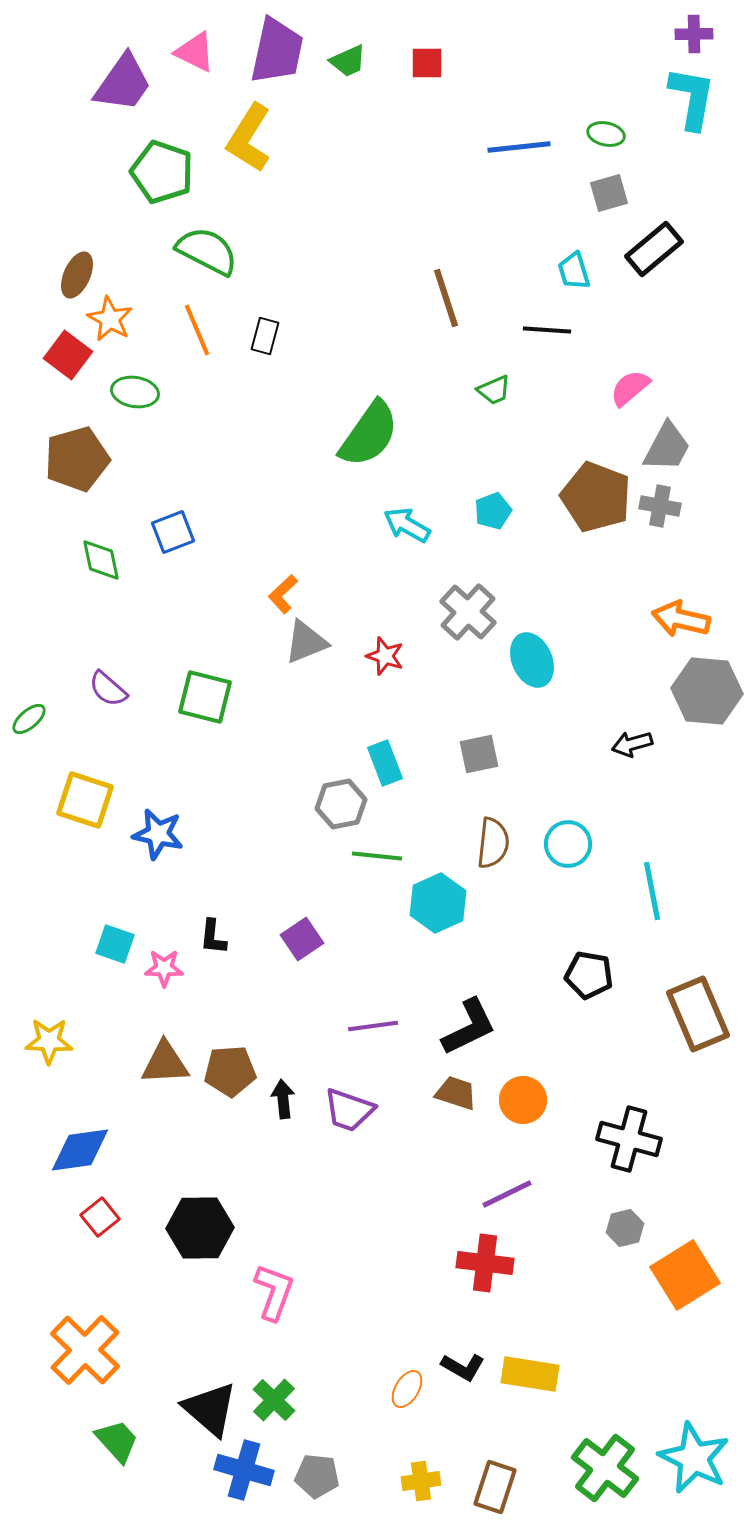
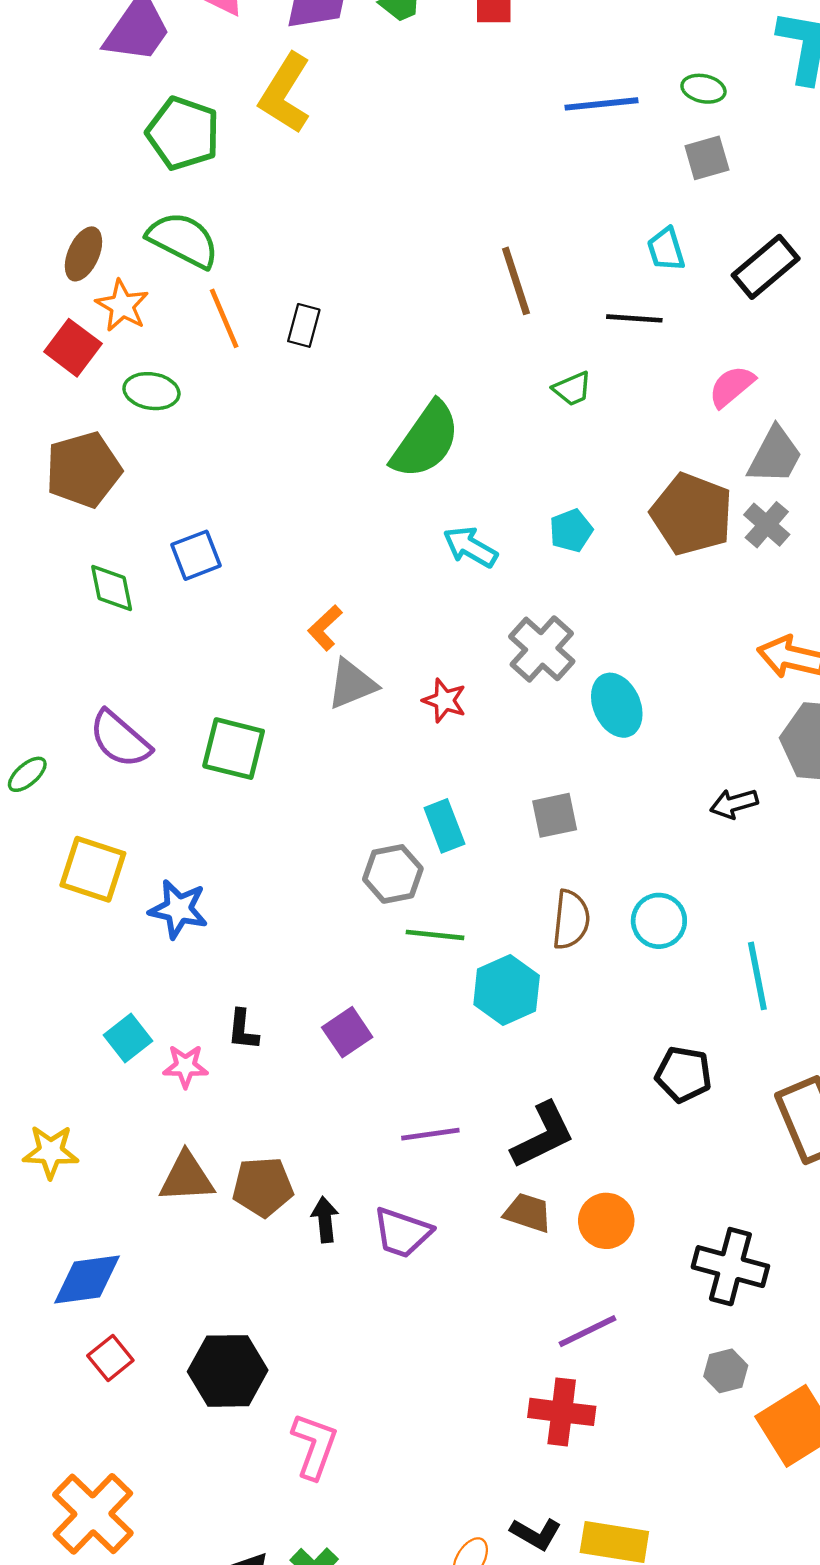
black rectangle: (654, 249) -> (766, 267), moved
green semicircle: (207, 251) -> (183, 240), moved
gray cross: (660, 506) -> (767, 525), turned 30
purple semicircle: (108, 689) -> (120, 739), size x1.4
cyan square: (115, 944) -> (128, 1038), turned 33

